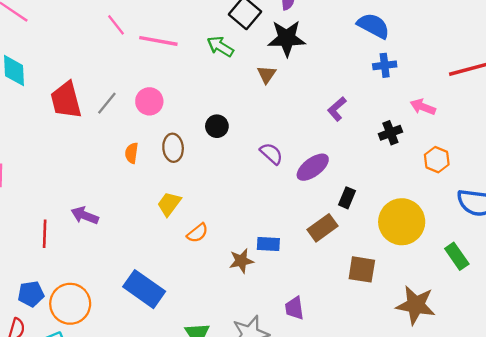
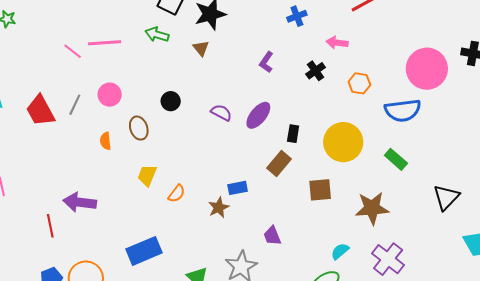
pink line: (116, 25) -> (73, 51), moved
purple arrow: (85, 215) -> (80, 202), size x1.4
blue rectangle: (144, 289) -> (144, 251), turned -44

